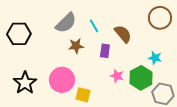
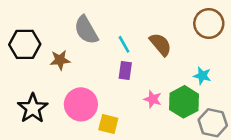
gray semicircle: (66, 23) -> (86, 30), turned 105
cyan line: (94, 26) -> (124, 44), moved
brown star: (76, 46) -> (60, 60), moved
purple rectangle: (105, 51) -> (125, 70), moved

